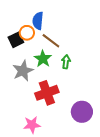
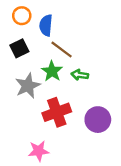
orange circle: (27, 33) -> (22, 16), moved
green arrow: (66, 62) -> (80, 75), turned -88
purple circle: (82, 112) -> (98, 120), moved

